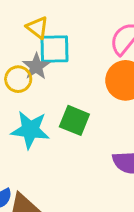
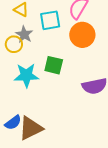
cyan square: (55, 49) -> (50, 20), moved

